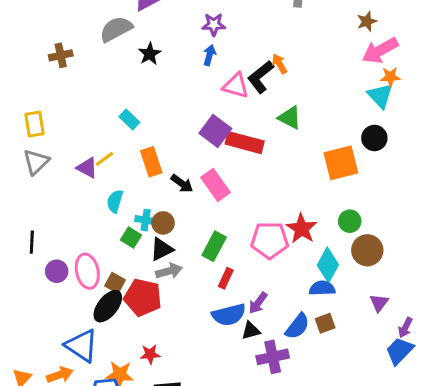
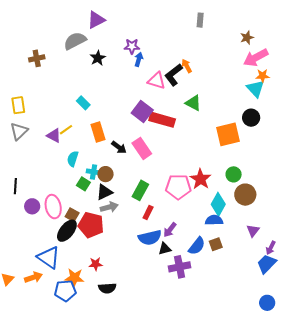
purple star: (214, 25) -> (132, 46), moved

